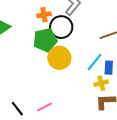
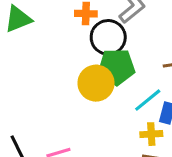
green pentagon: (45, 40) -> (116, 67), moved

